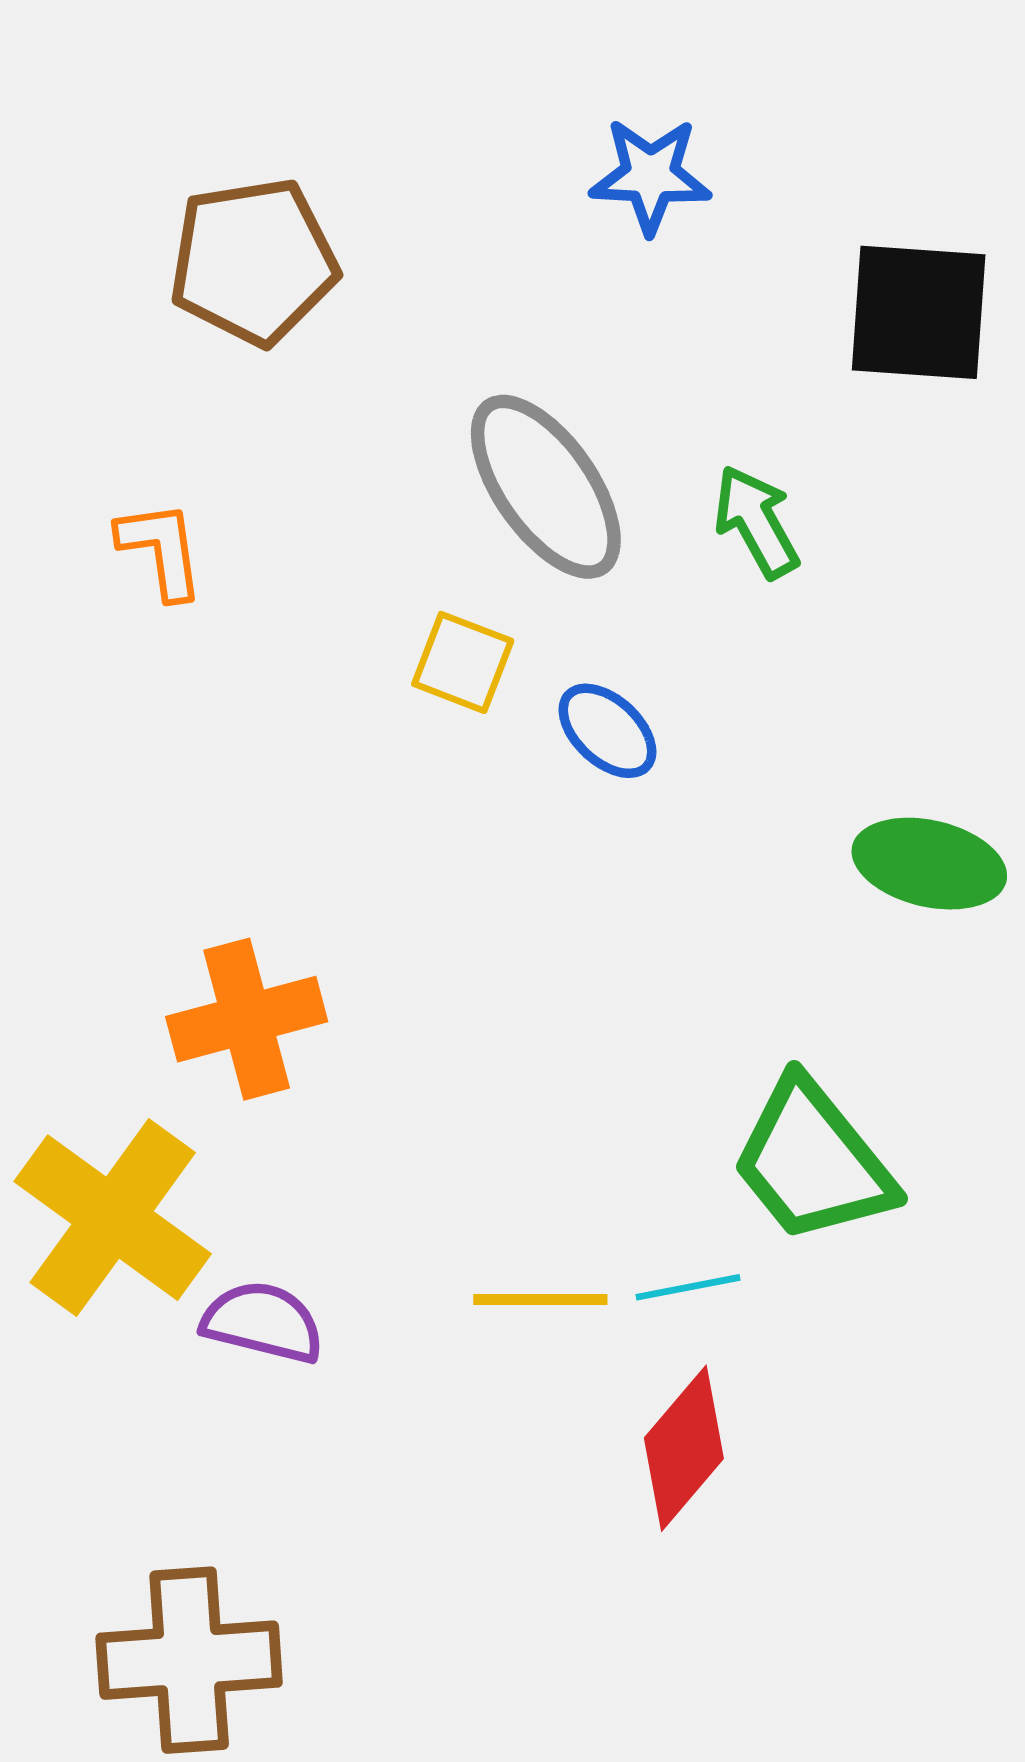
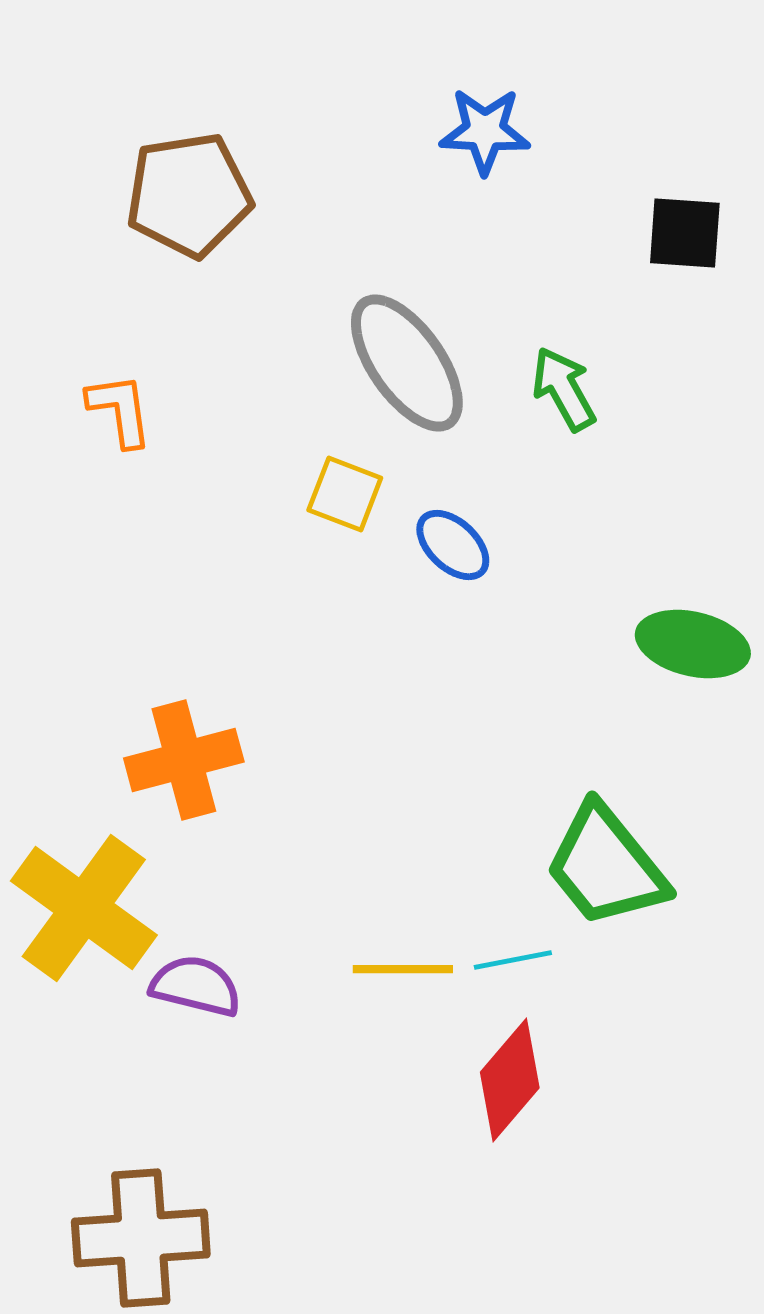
black square: (919, 312) -> (685, 233), size x0.7

